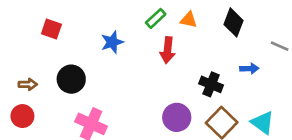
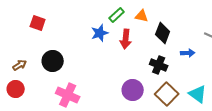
black diamond: (233, 22) -> (163, 33), moved
blue star: (112, 42) -> (100, 33), moved
brown arrow: (28, 84) -> (20, 65), turned -32

